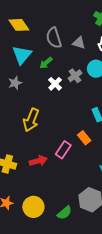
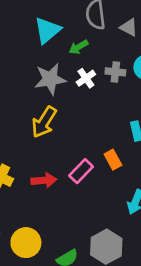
gray cross: (75, 76) -> (115, 72), turned 32
gray star: (15, 83) -> (50, 79), moved, size x1.6

